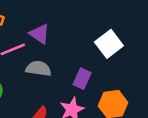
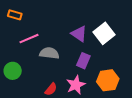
purple triangle: (40, 34) -> (79, 34), moved

